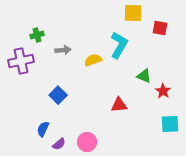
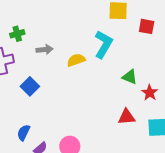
blue square: (58, 95) -> (30, 86), moved
red triangle: (119, 105) -> (127, 117), moved

